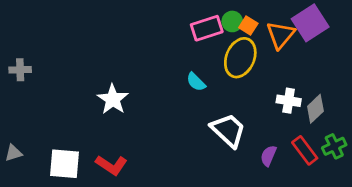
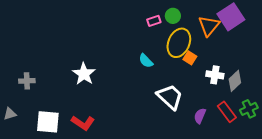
orange square: (248, 25) -> (190, 58), moved
pink rectangle: (207, 28) -> (154, 21), size x0.6
gray cross: (20, 70) -> (27, 81), moved

